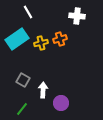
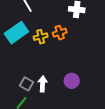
gray square: (23, 80) -> (26, 84), moved
purple circle: (61, 103) -> (72, 81), moved

